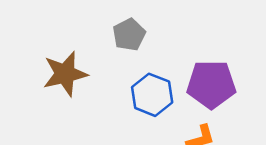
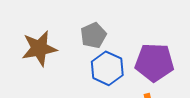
gray pentagon: (129, 35) -> (93, 35), moved

